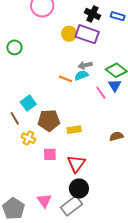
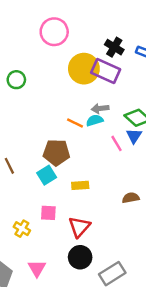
yellow circle: (69, 34) -> (84, 69), size x1.6
cyan square: (28, 103) -> (47, 175), moved
brown pentagon: (49, 120) -> (56, 152), moved
yellow cross: (28, 138) -> (22, 229), moved
gray rectangle: (71, 206) -> (112, 274), moved

